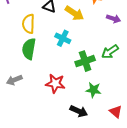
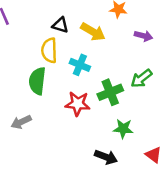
yellow semicircle: (29, 24) -> (49, 50), moved
red star: (55, 83) -> (78, 104), moved

